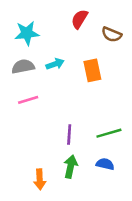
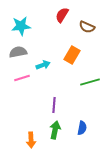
cyan arrow: (55, 64) -> (43, 65), moved
orange rectangle: (92, 70) -> (72, 55), turned 42
green line: (109, 133) -> (90, 82), moved
blue semicircle: (105, 164) -> (82, 128), turned 88

